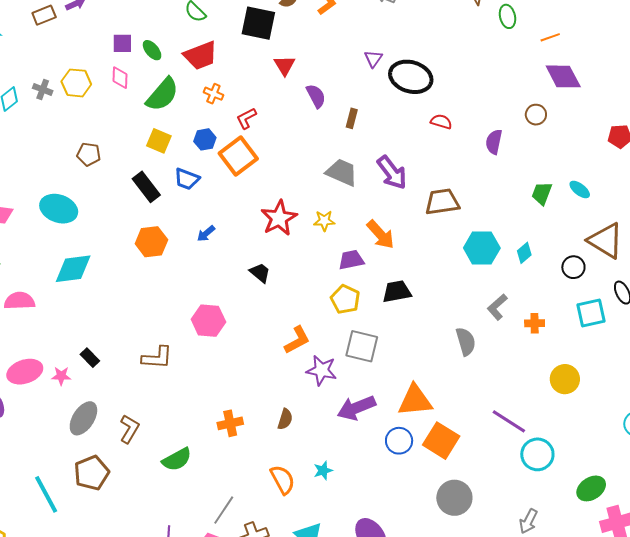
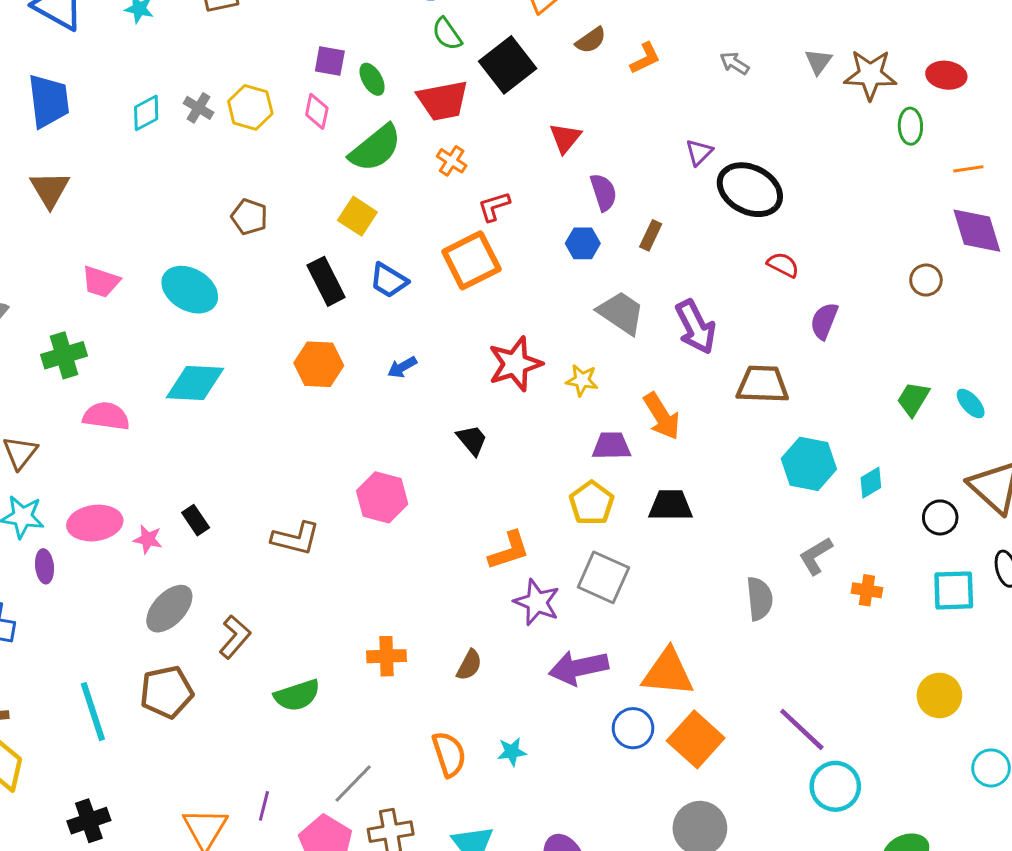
black square: (258, 23) -> (508, 65), moved, turned 30
blue hexagon: (205, 139) -> (583, 243), moved
purple semicircle: (494, 142) -> (824, 321), moved
yellow circle: (565, 379) -> (939, 695), moved

